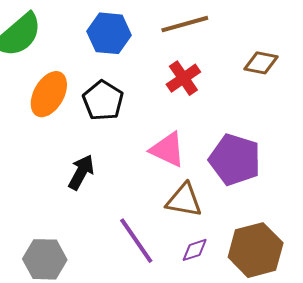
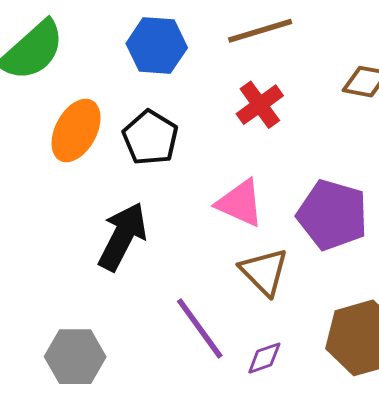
black arrow: (81, 172) -> (122, 236), size x1.4
brown triangle: (184, 200) -> (264, 272), turned 36
purple diamond: (195, 250) -> (264, 358), moved

